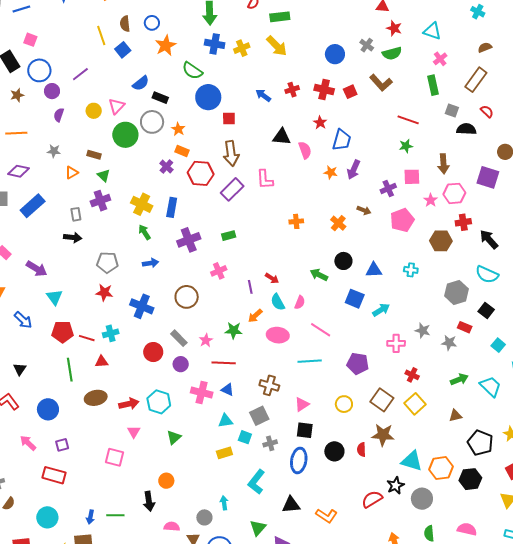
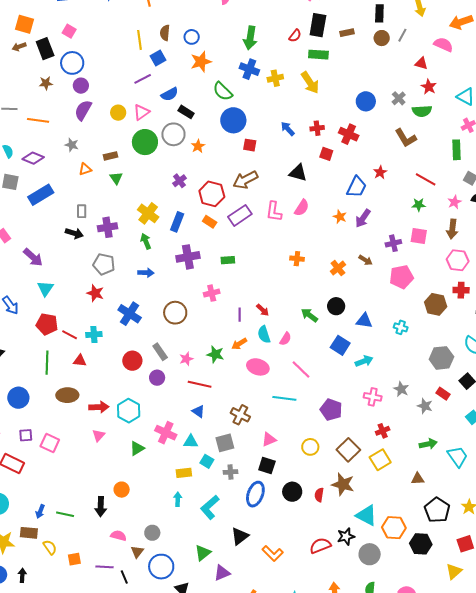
purple line: (80, 74) -> (143, 79), moved
red square: (350, 92) -> (326, 154), moved, turned 32
purple semicircle: (59, 115) -> (83, 110), size x1.5
red star: (320, 123) -> (380, 172), moved
pink semicircle: (305, 150) -> (302, 208), moved, turned 42
orange rectangle: (182, 151) -> (210, 222), moved
brown arrow: (231, 153) -> (245, 180), turned 60
brown rectangle: (94, 155) -> (110, 156), turned -40
pink star: (431, 200) -> (454, 202), moved
purple cross: (100, 201) -> (107, 227), moved
red cross: (412, 375) -> (383, 431), turned 32
pink cross: (202, 393) -> (166, 433), moved
pink square: (115, 457) -> (50, 443), moved
cyan arrow: (224, 503) -> (178, 499), moved
black triangle: (291, 505) -> (240, 536), turned -42

